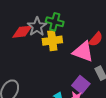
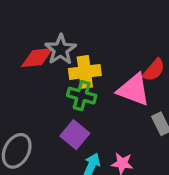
green cross: (55, 22) -> (82, 96), moved
purple square: (81, 85) -> (75, 135), moved

